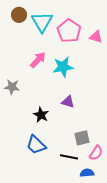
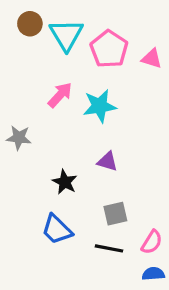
gray square: (82, 138) -> (115, 214), moved
blue semicircle: (87, 173) -> (153, 274), moved

